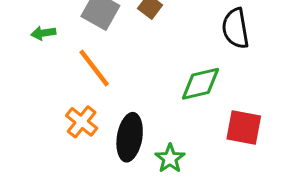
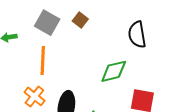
orange line: (94, 68) -> (43, 61), turned 40

